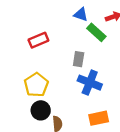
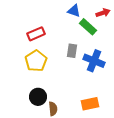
blue cross: (90, 83) -> (94, 61), moved
yellow pentagon: (36, 85) -> (36, 61), moved

